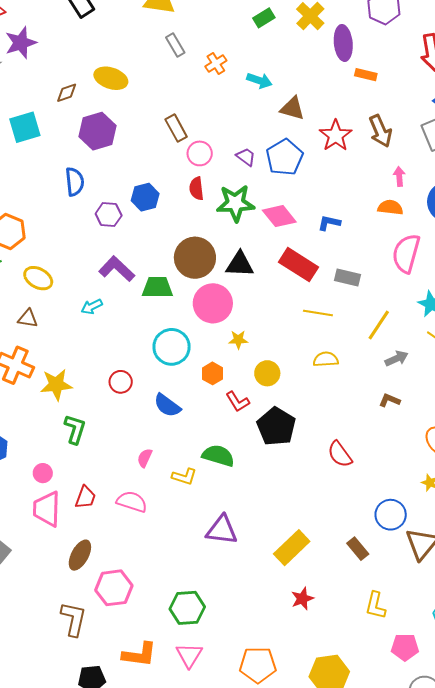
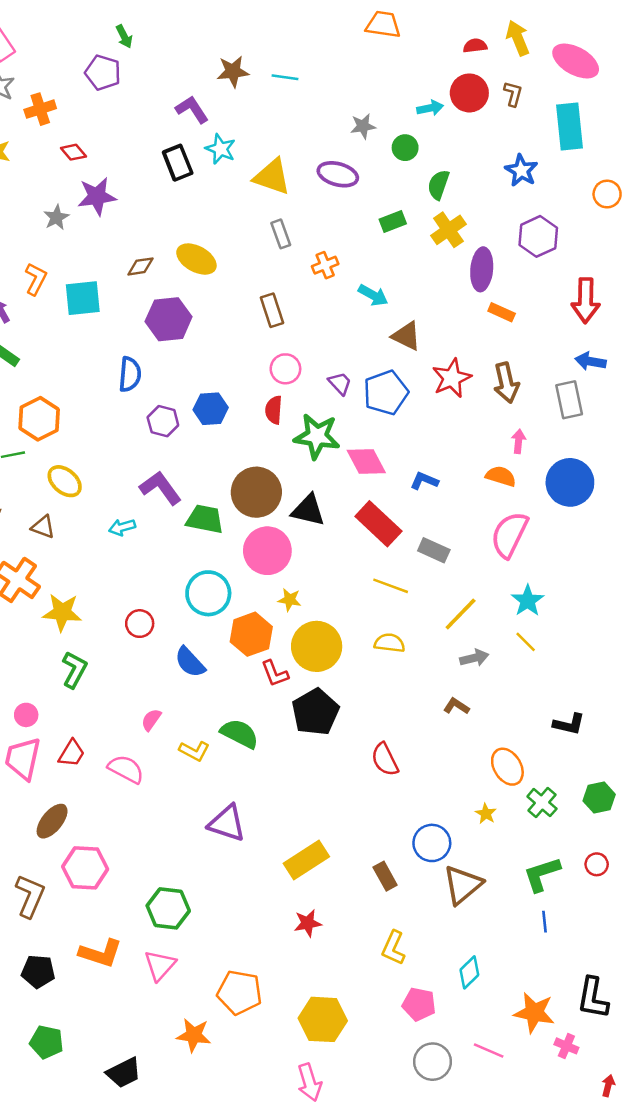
brown rectangle: (176, 128) -> (272, 310), moved
orange hexagon: (213, 373) -> (251, 634), size x1.6
yellow circle: (267, 373) -> (317, 646), size x1.6

